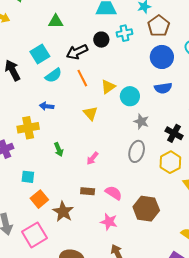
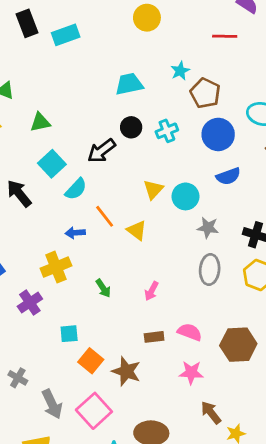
green triangle: (56, 21) -> (40, 122), moved
cyan cross: (124, 33) -> (167, 131), moved
orange line: (82, 78) -> (105, 216), moved

